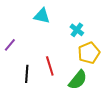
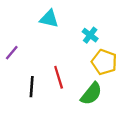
yellow pentagon: (89, 53) -> (104, 62), turned -30

